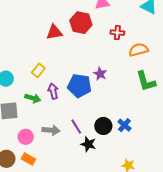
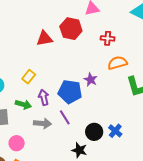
orange semicircle: (139, 50) -> (117, 63), moved
purple line: (76, 127) -> (65, 117), moved
gray arrow: (51, 130) -> (42, 123), moved

